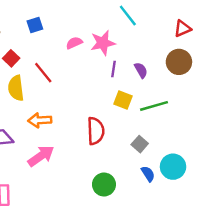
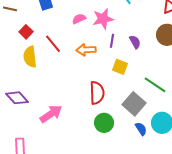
green line: (154, 106) -> (155, 85), moved, turned 50
orange arrow: (40, 120) -> (86, 50), moved
gray square: (140, 144) -> (134, 104), size x1.6
green circle: (104, 185) -> (104, 123), moved

